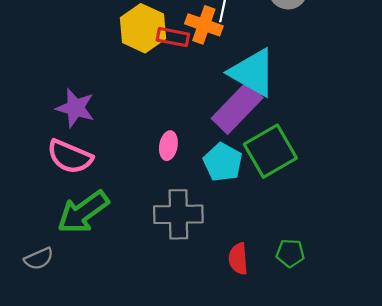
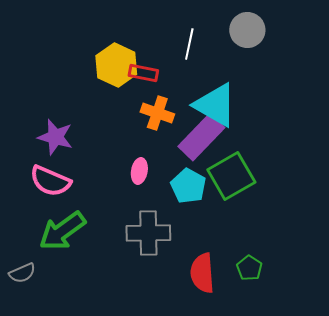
orange cross: (204, 25) -> (157, 113), moved
green pentagon: (290, 253) -> (249, 268), turned 30
red semicircle: (238, 259) -> (202, 273), size x1.4

